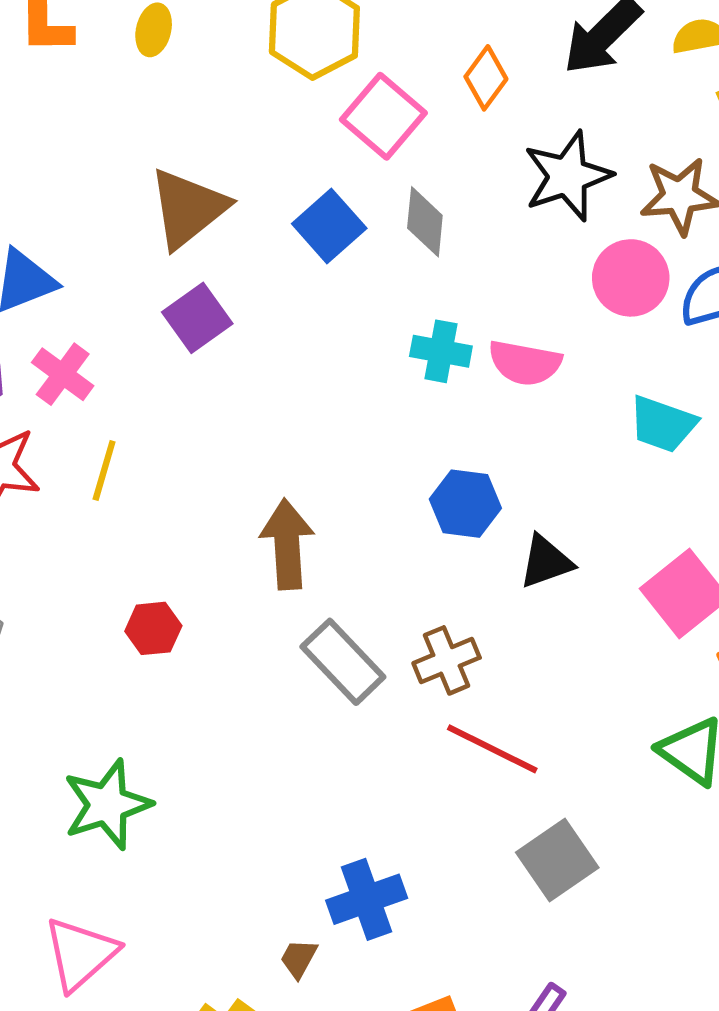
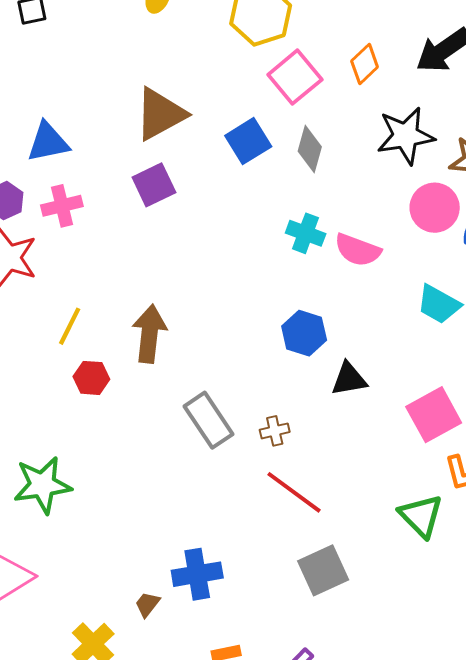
pink cross: (63, 374) -> (62, 206), turned 30
yellow line: (104, 471) -> (70, 326), moved
brown arrow: (287, 544) -> (149, 334), moved
brown cross: (447, 660) -> (275, 431), size x0.7

